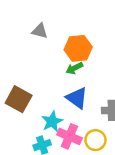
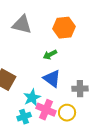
gray triangle: (40, 31) -> (22, 25), size x1.5
orange hexagon: (78, 48) -> (64, 28), moved

